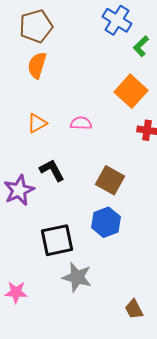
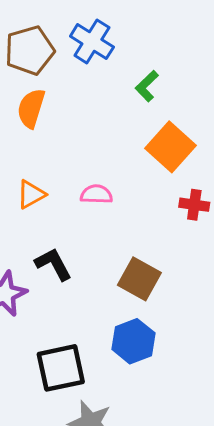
blue cross: (117, 20) -> (92, 42), moved
green L-shape: (141, 46) -> (147, 86), moved

